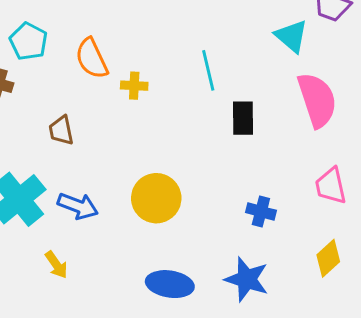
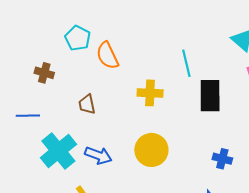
cyan pentagon: (28, 41) -> (78, 38), moved
yellow cross: (134, 86) -> (150, 93), moved, size x1.4
black rectangle: (243, 118) -> (210, 96), size x1.4

